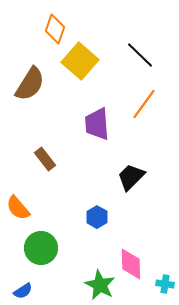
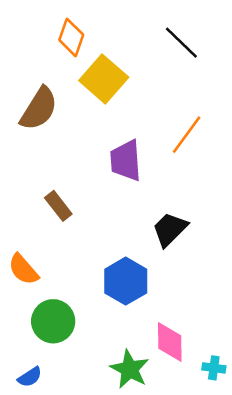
black line: (140, 55) -> (181, 43), moved
blue hexagon: (97, 217) -> (126, 281), size x1.6

